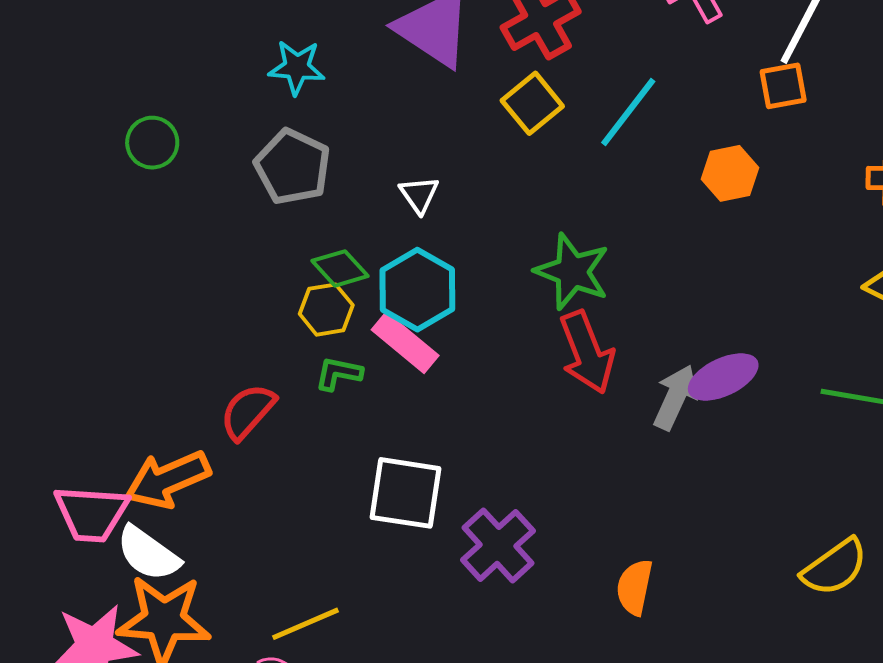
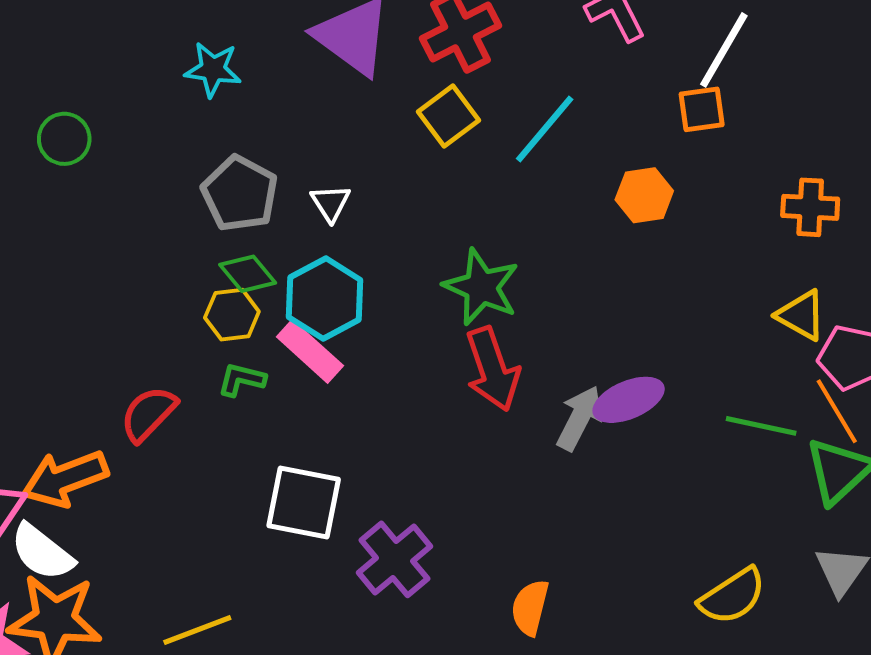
gray pentagon: (293, 167) -> (240, 194), moved

